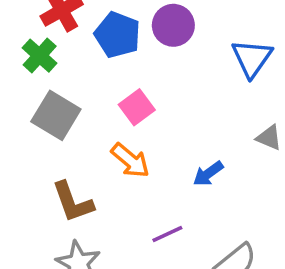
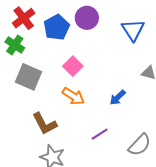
blue pentagon: (117, 35) -> (57, 27), turned 30

